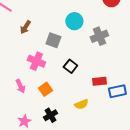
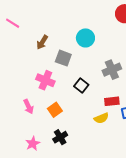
brown arrow: (25, 27) -> (42, 42), moved
gray cross: (99, 36) -> (112, 70), moved
yellow semicircle: (81, 104) -> (101, 118), moved

